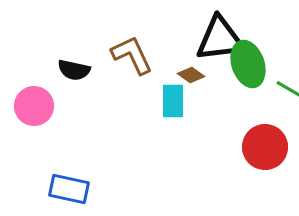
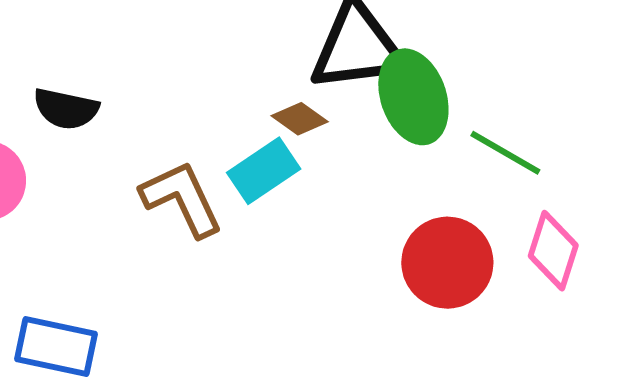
brown L-shape: (132, 55) -> (182, 199), moved
cyan rectangle: (173, 101) -> (264, 171), turned 56

